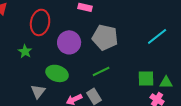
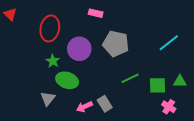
green star: (25, 51) -> (53, 61), moved
green line: (101, 71) -> (130, 78), moved
green triangle: (166, 82) -> (180, 81), moved

